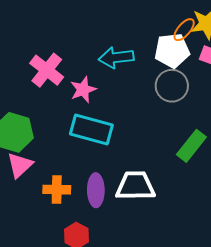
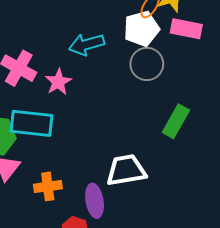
cyan rectangle: (91, 130) -> (31, 123), moved
purple ellipse: (96, 190) -> (95, 201), moved

